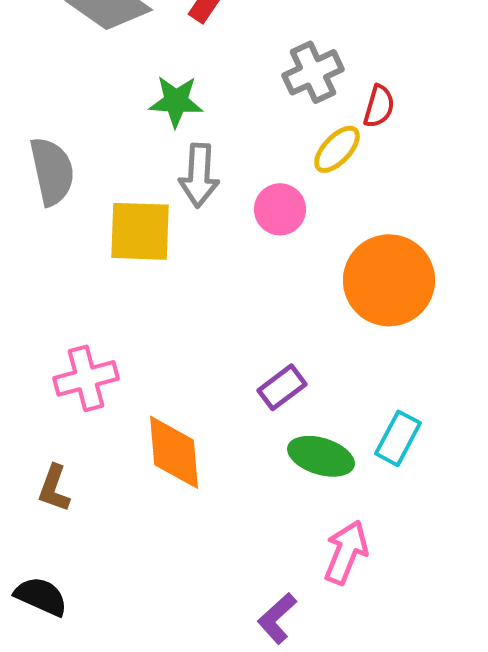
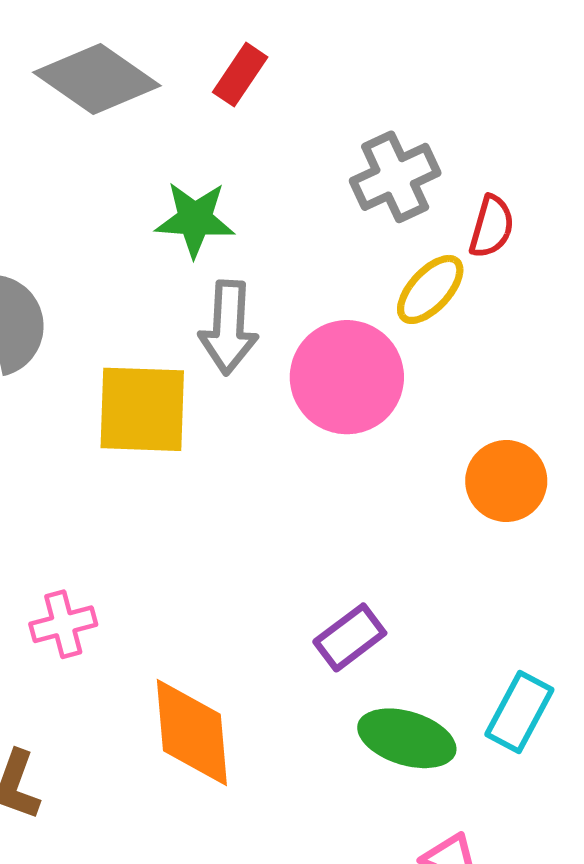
pink circle: (280, 209) -> (347, 377), size x1.5
orange circle: (389, 280) -> (506, 481), size x0.6
pink cross: (86, 378) -> (63, 624), size x0.7

